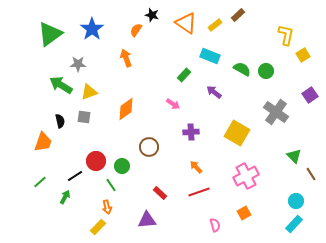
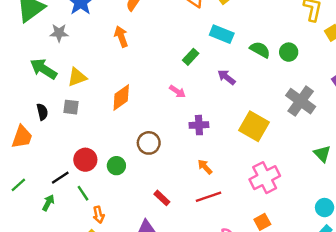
gray star: (78, 64) -> (59, 33), moved
green line: (111, 185) -> (83, 193), moved

